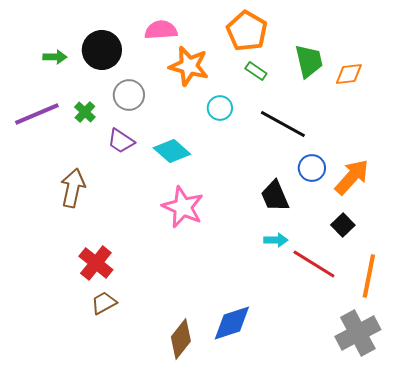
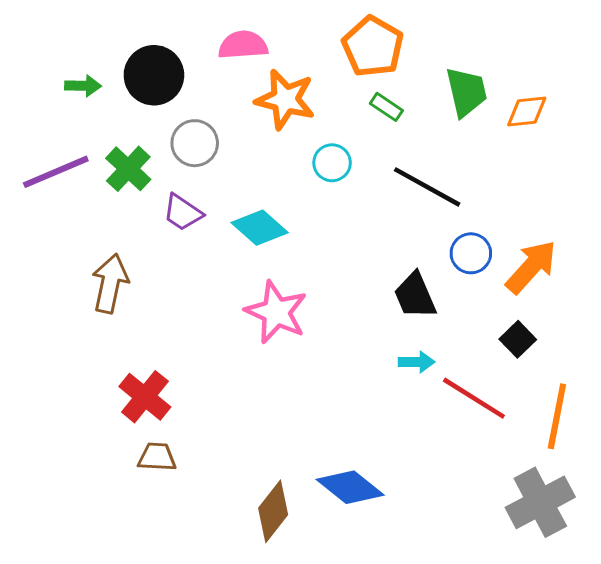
green cross: (85, 112) -> (128, 169), size x1.4
brown trapezoid: (104, 303) -> (157, 457), turned 32
blue diamond: (232, 323) -> (350, 487), turned 57

